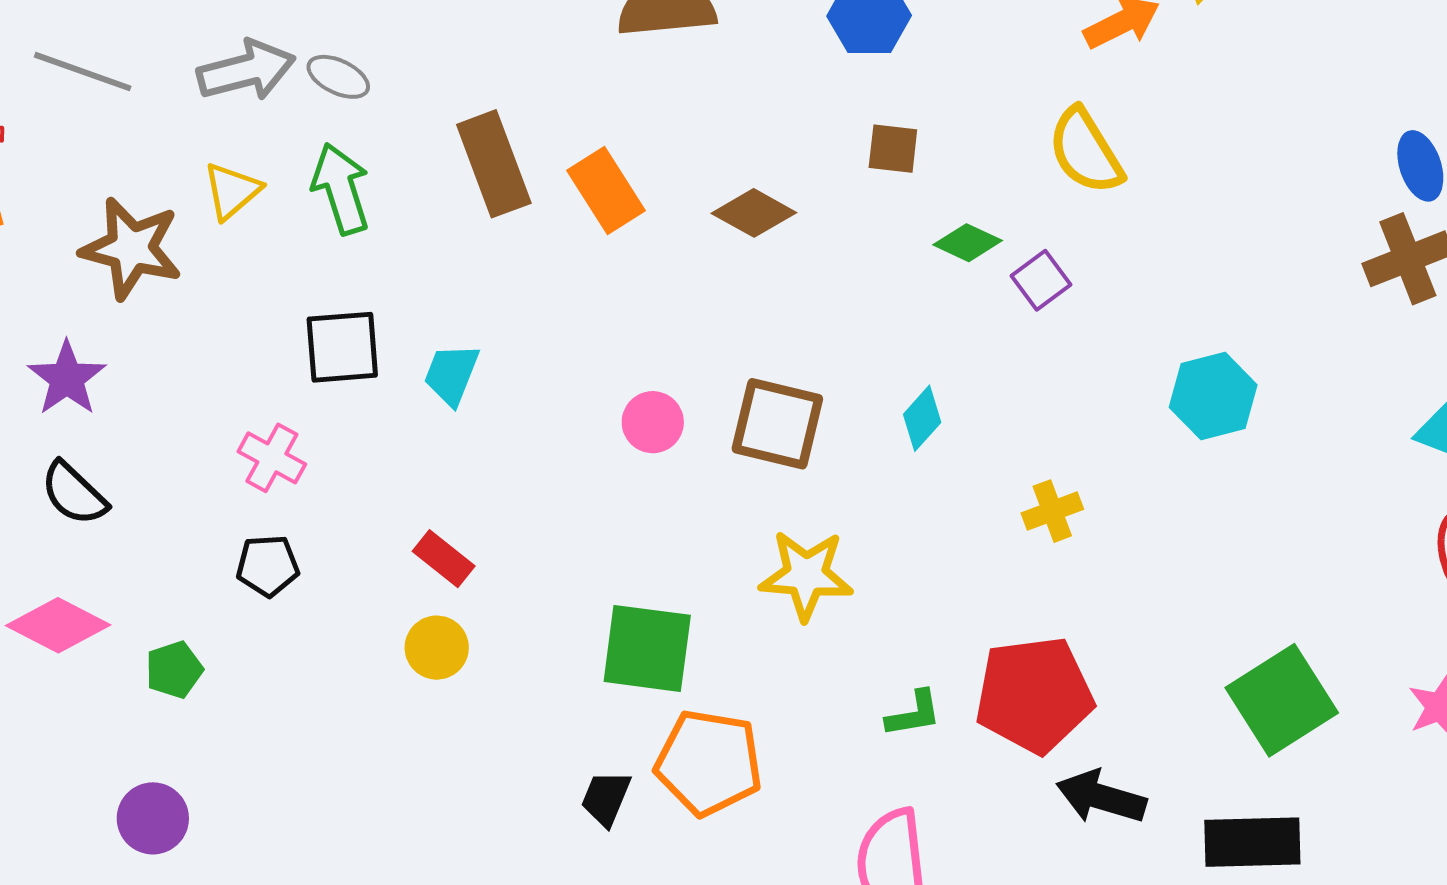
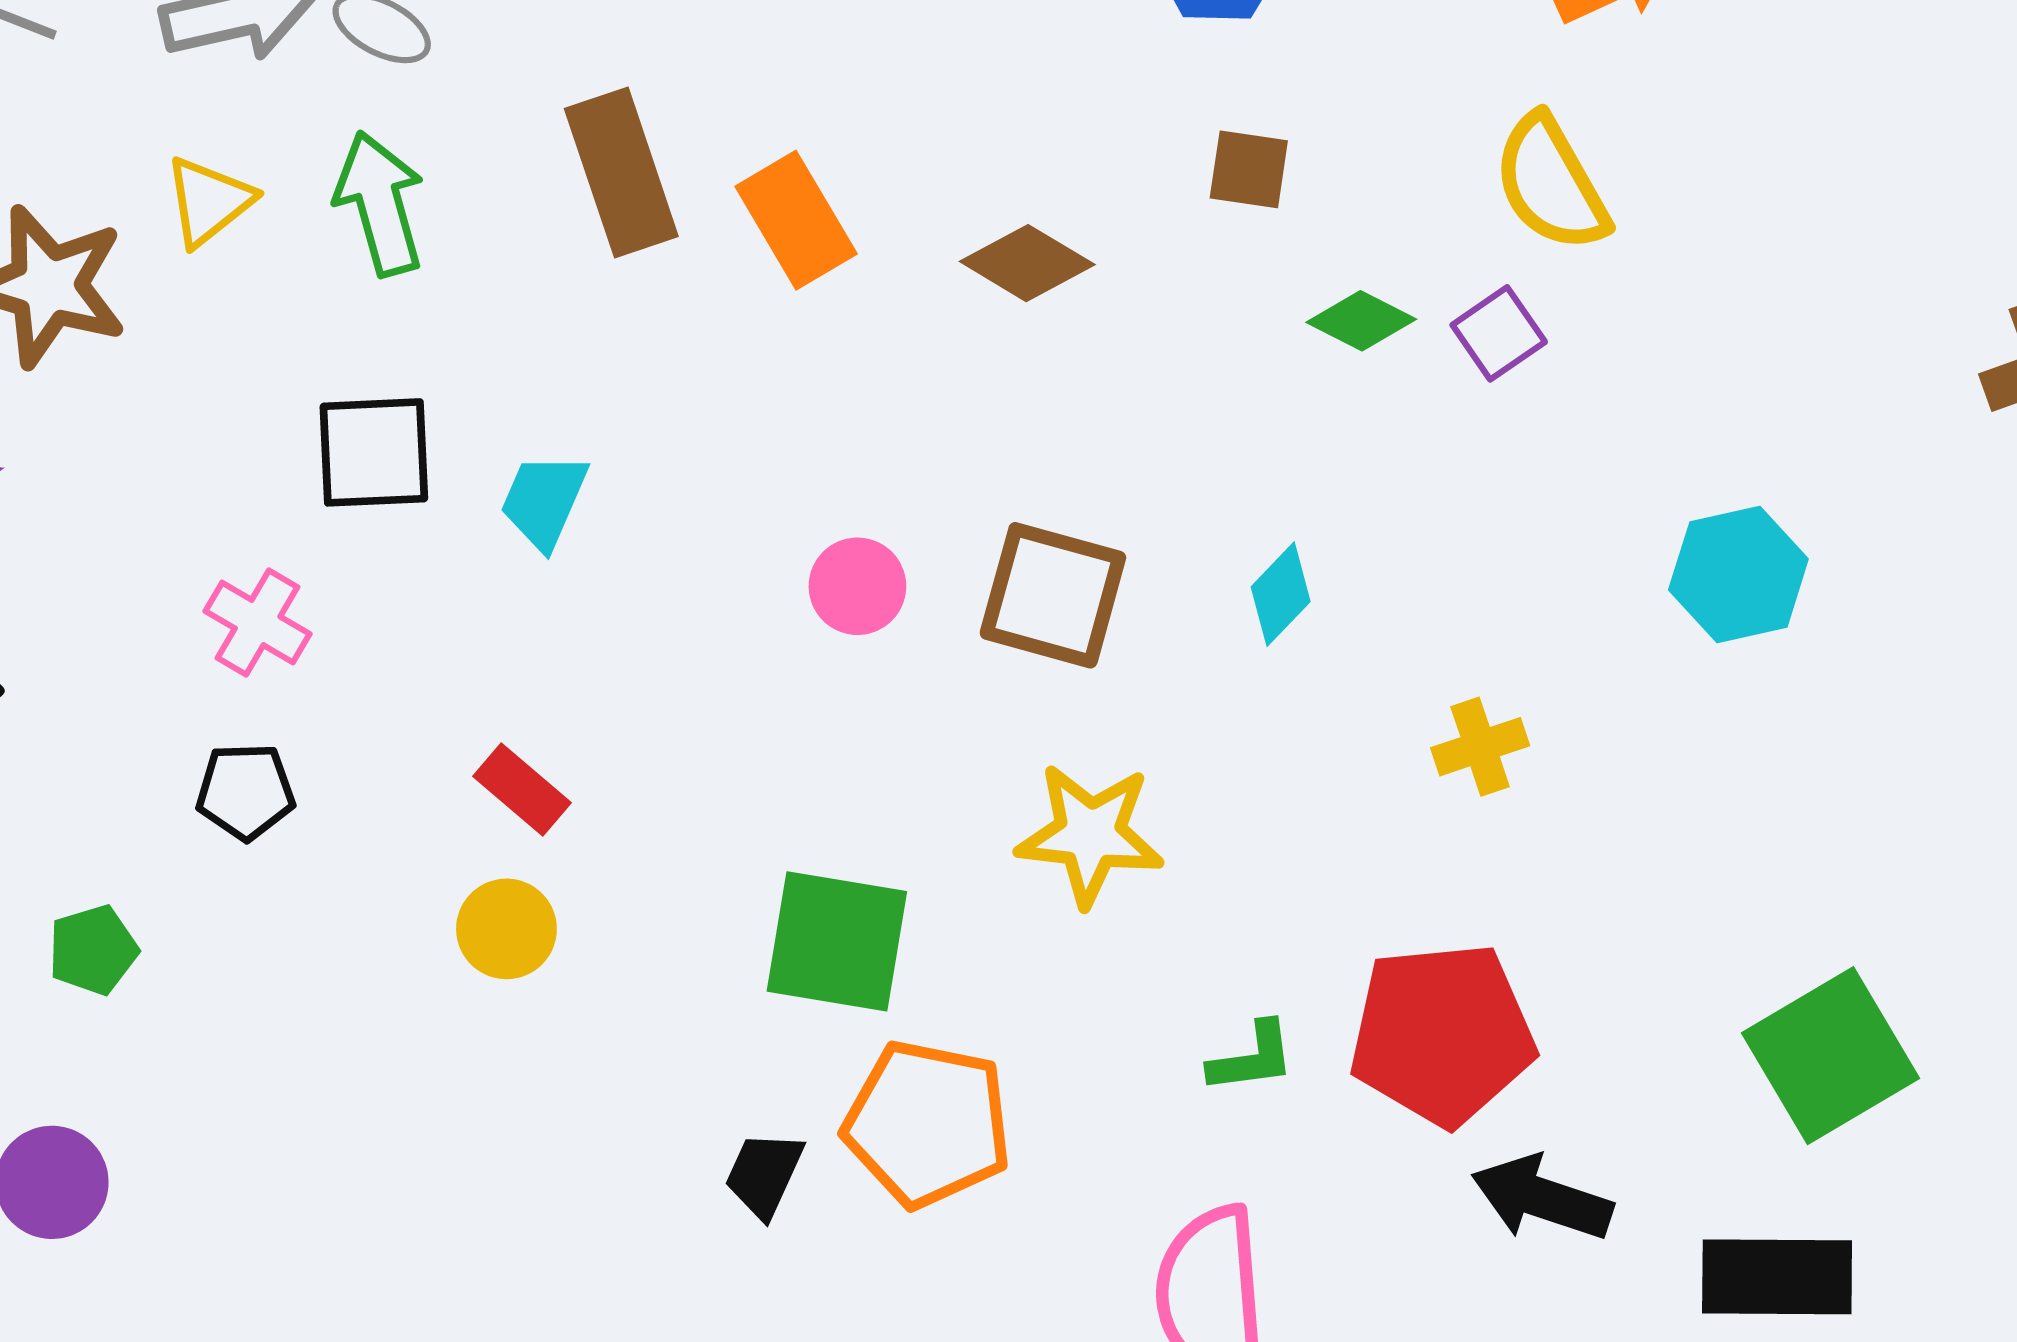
purple square: (1041, 280) -> (1499, 333), moved

